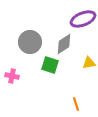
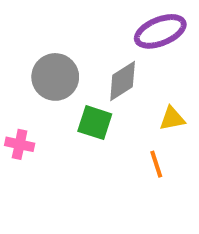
orange line: (76, 104) -> (156, 164), moved

